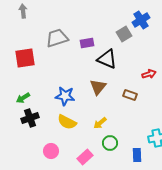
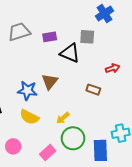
gray square: (124, 34) -> (87, 37), moved, turned 35
brown triangle: (98, 87) -> (50, 81), moved
green circle: (110, 143) -> (73, 138), size x1.5
blue rectangle: (137, 155) -> (100, 150), size x1.5

